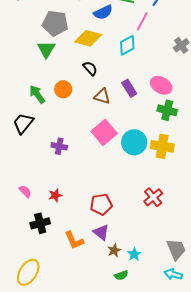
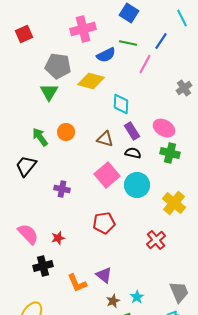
cyan diamond: (127, 45) -> (121, 104), moved, turned -60
black semicircle: (90, 68) -> (133, 153), moved, turned -35
yellow cross: (162, 146) -> (174, 203), moved, turned 30
pink semicircle: (25, 191) -> (28, 234), size x1.6
red pentagon: (101, 204) -> (104, 223), moved
brown star: (114, 250) -> (113, 301), moved

